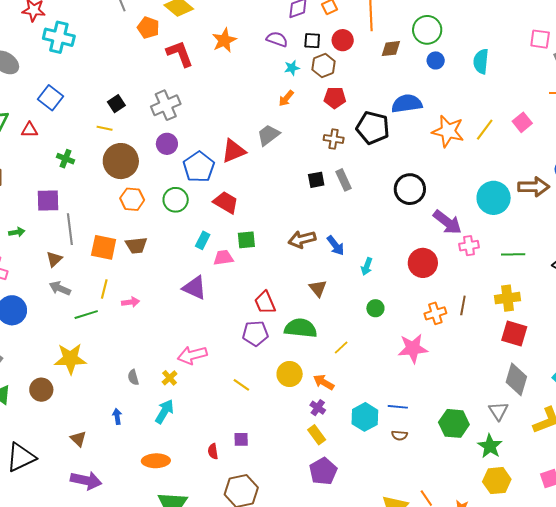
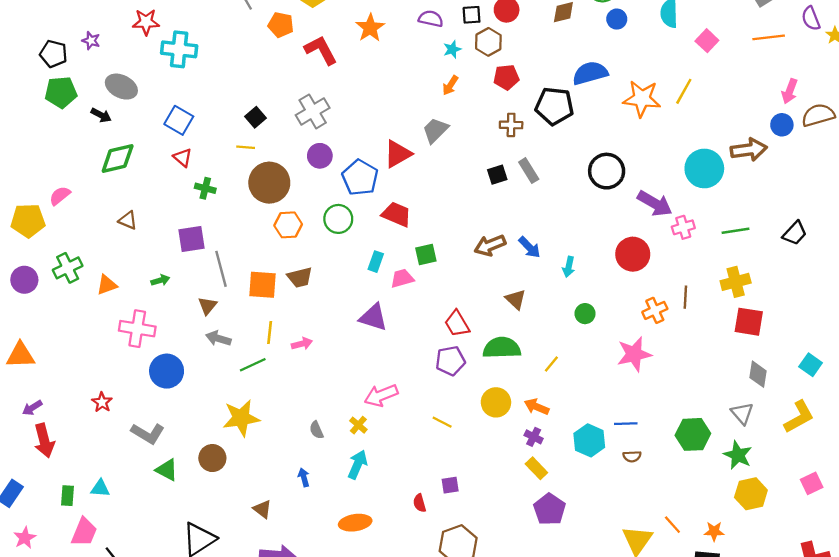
pink square: (522, 122) -> (707, 41), moved
red triangle: (29, 130) -> (183, 158), moved, turned 48
gray diamond: (516, 379) -> (758, 374), size x0.7

